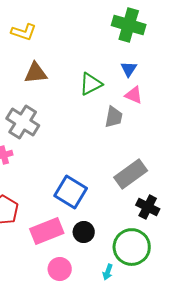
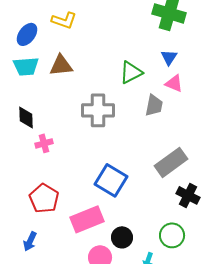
brown triangle: (36, 73) -> (61, 65), moved
gray cross: (23, 122) -> (98, 110), moved, turned -32
black circle: (84, 232) -> (122, 237), moved
green circle: (132, 247) -> (172, 235), size x0.7

